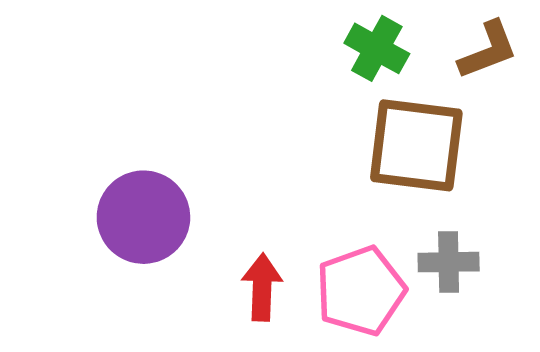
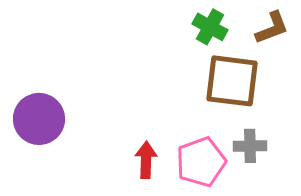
purple circle: (143, 217) -> (39, 119), moved

